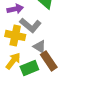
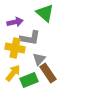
gray L-shape: (30, 25) -> (30, 38), turned -30
gray triangle: (40, 47) -> (39, 59), turned 40

